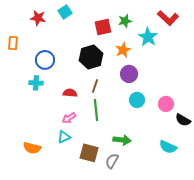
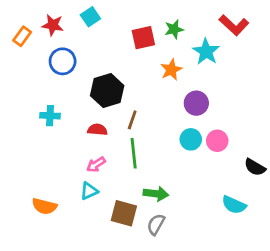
orange rectangle: (13, 43) -> (22, 36), moved, turned 32
black hexagon: (91, 57) -> (107, 91), moved
blue circle: (45, 60) -> (63, 61), moved
purple circle: (129, 74) -> (196, 103), moved
pink circle: (166, 104) -> (217, 141), moved
green arrow: (122, 140) -> (156, 194), moved

